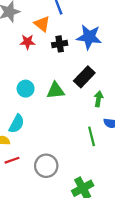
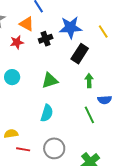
black rectangle: (84, 77) -> (80, 54), moved
cyan circle: (26, 89) -> (12, 77), moved
cyan semicircle: (17, 124) -> (47, 113), moved
red line: (12, 160) -> (23, 149), turned 40

